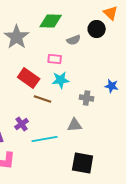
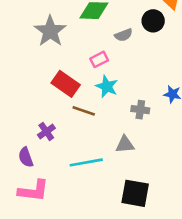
pink rectangle: (55, 59) -> (99, 59), turned -32
cyan star: (61, 80) -> (107, 86), turned 30
purple cross: (22, 124) -> (46, 132), moved

